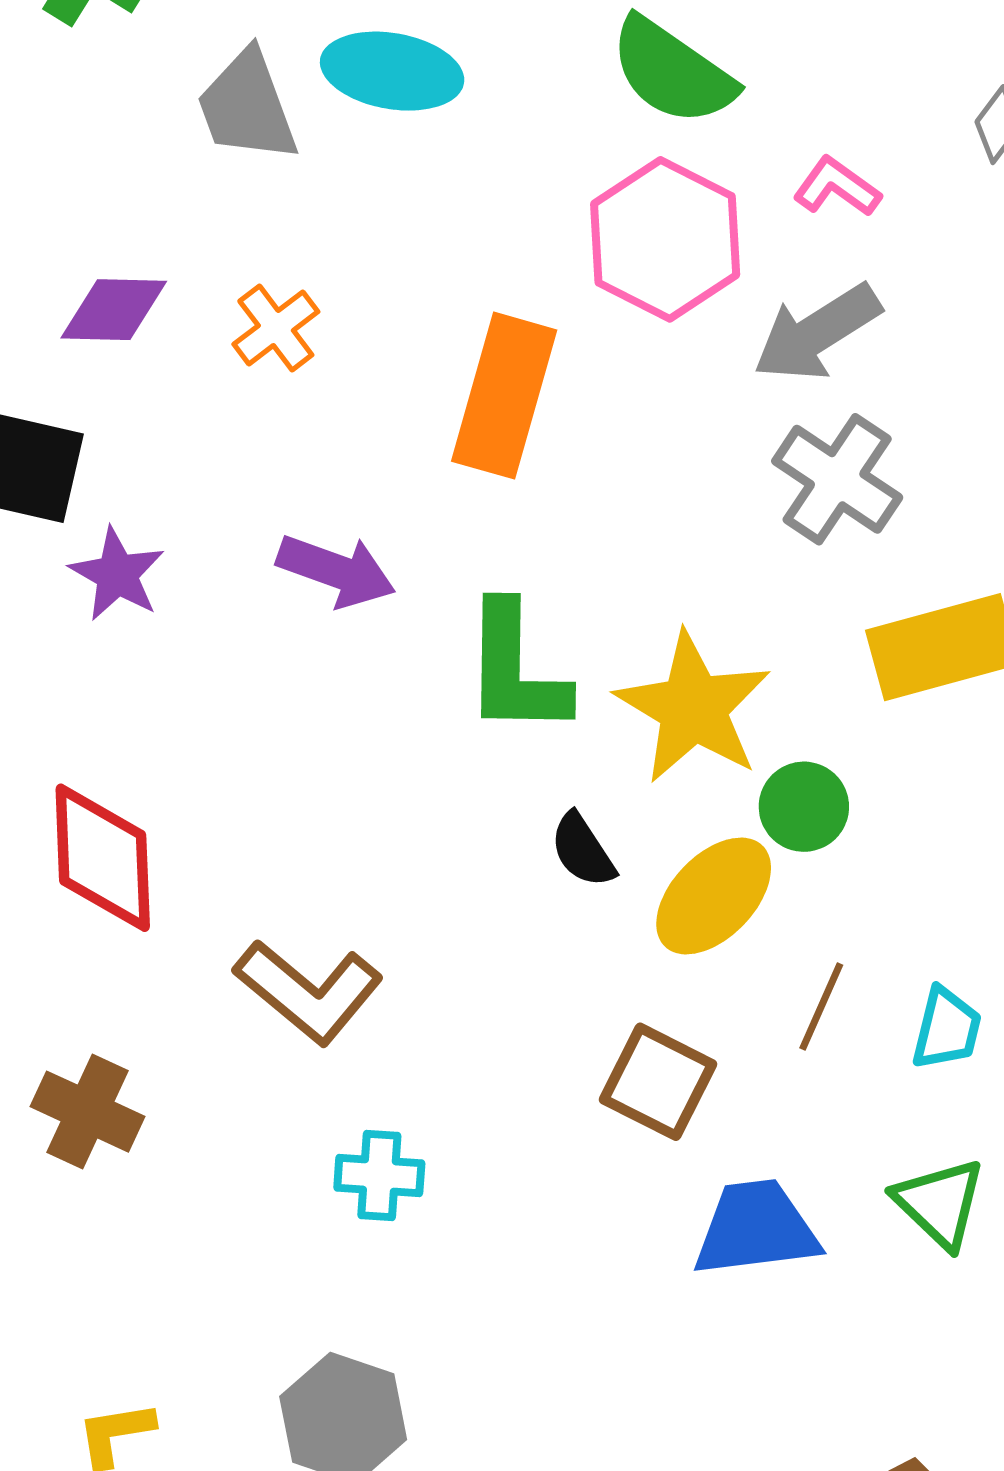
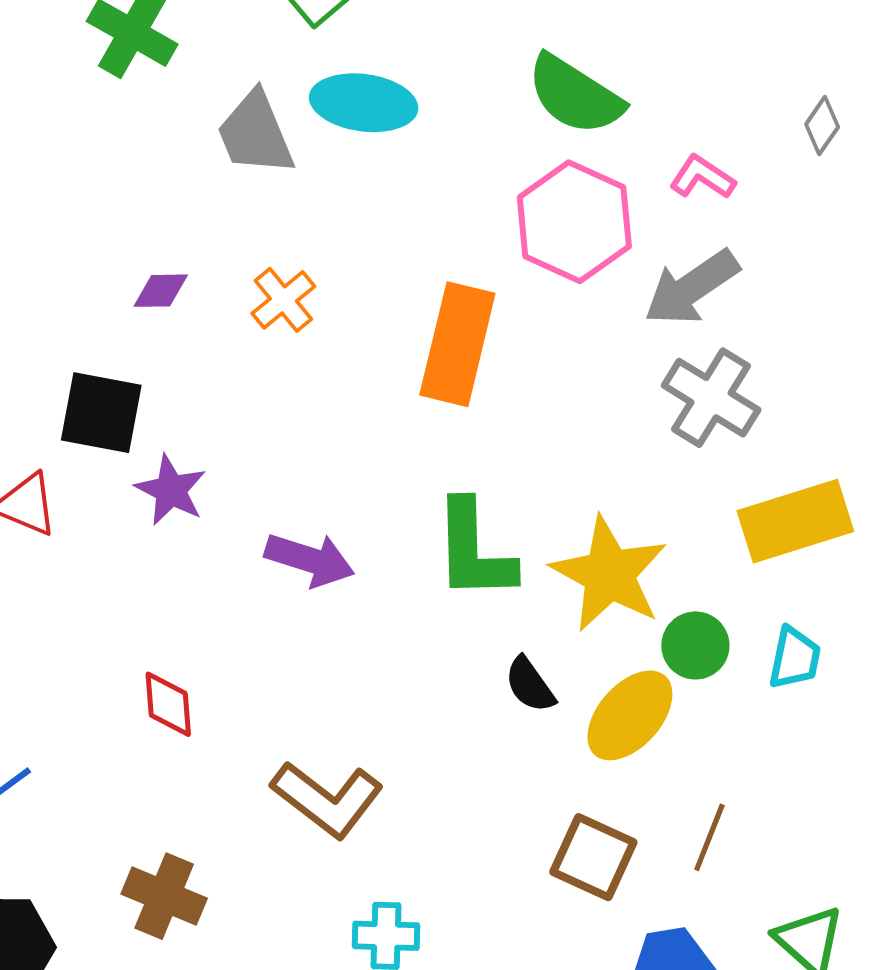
purple diamond: (114, 310) -> (161, 291), size x0.7
purple arrow: (336, 571) -> (310, 560), moved
red diamond: (103, 858) -> (168, 704), size x0.6
brown line: (821, 1007) -> (709, 837), moved
cyan trapezoid: (947, 1029) -> (795, 658), moved

